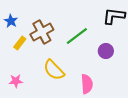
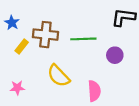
brown cross: (42, 32) -> (45, 35), turned 35
green line: (77, 36) -> (83, 39), turned 35

